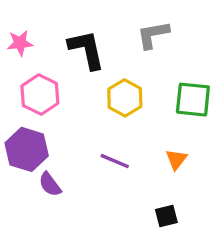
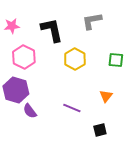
green square: (193, 100) -> (116, 60), size x0.7
purple line: (115, 161) -> (72, 108), moved

